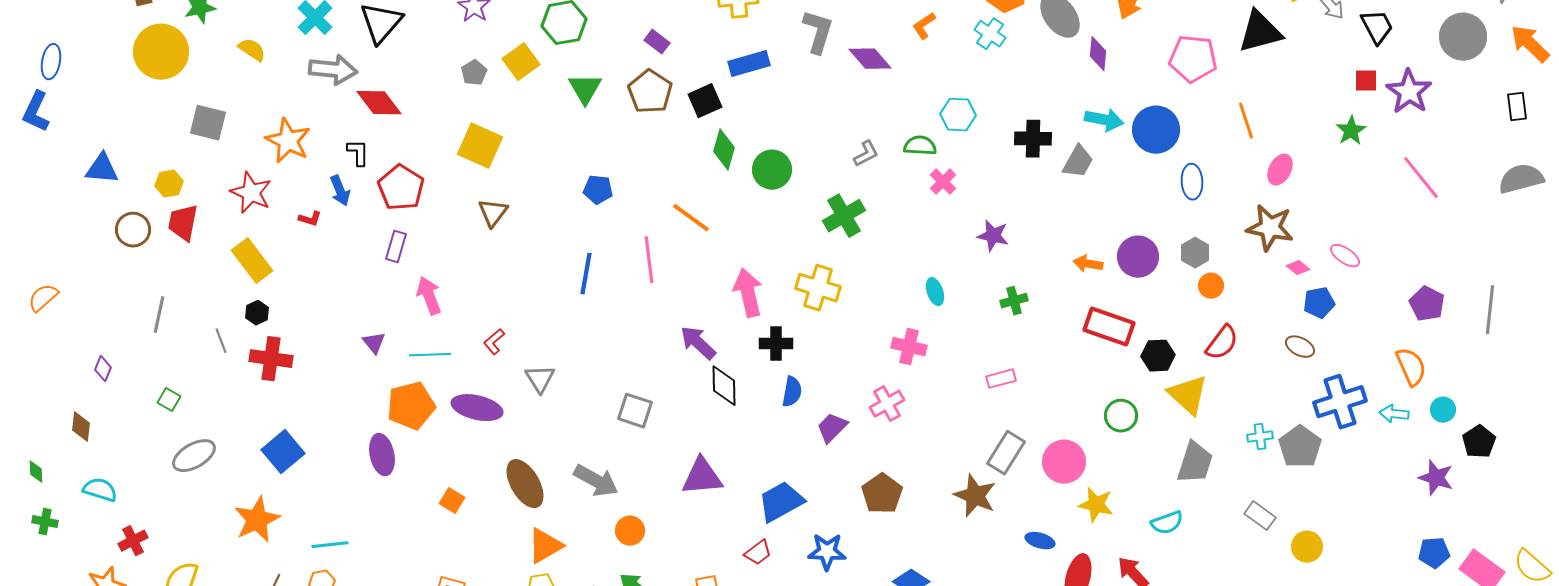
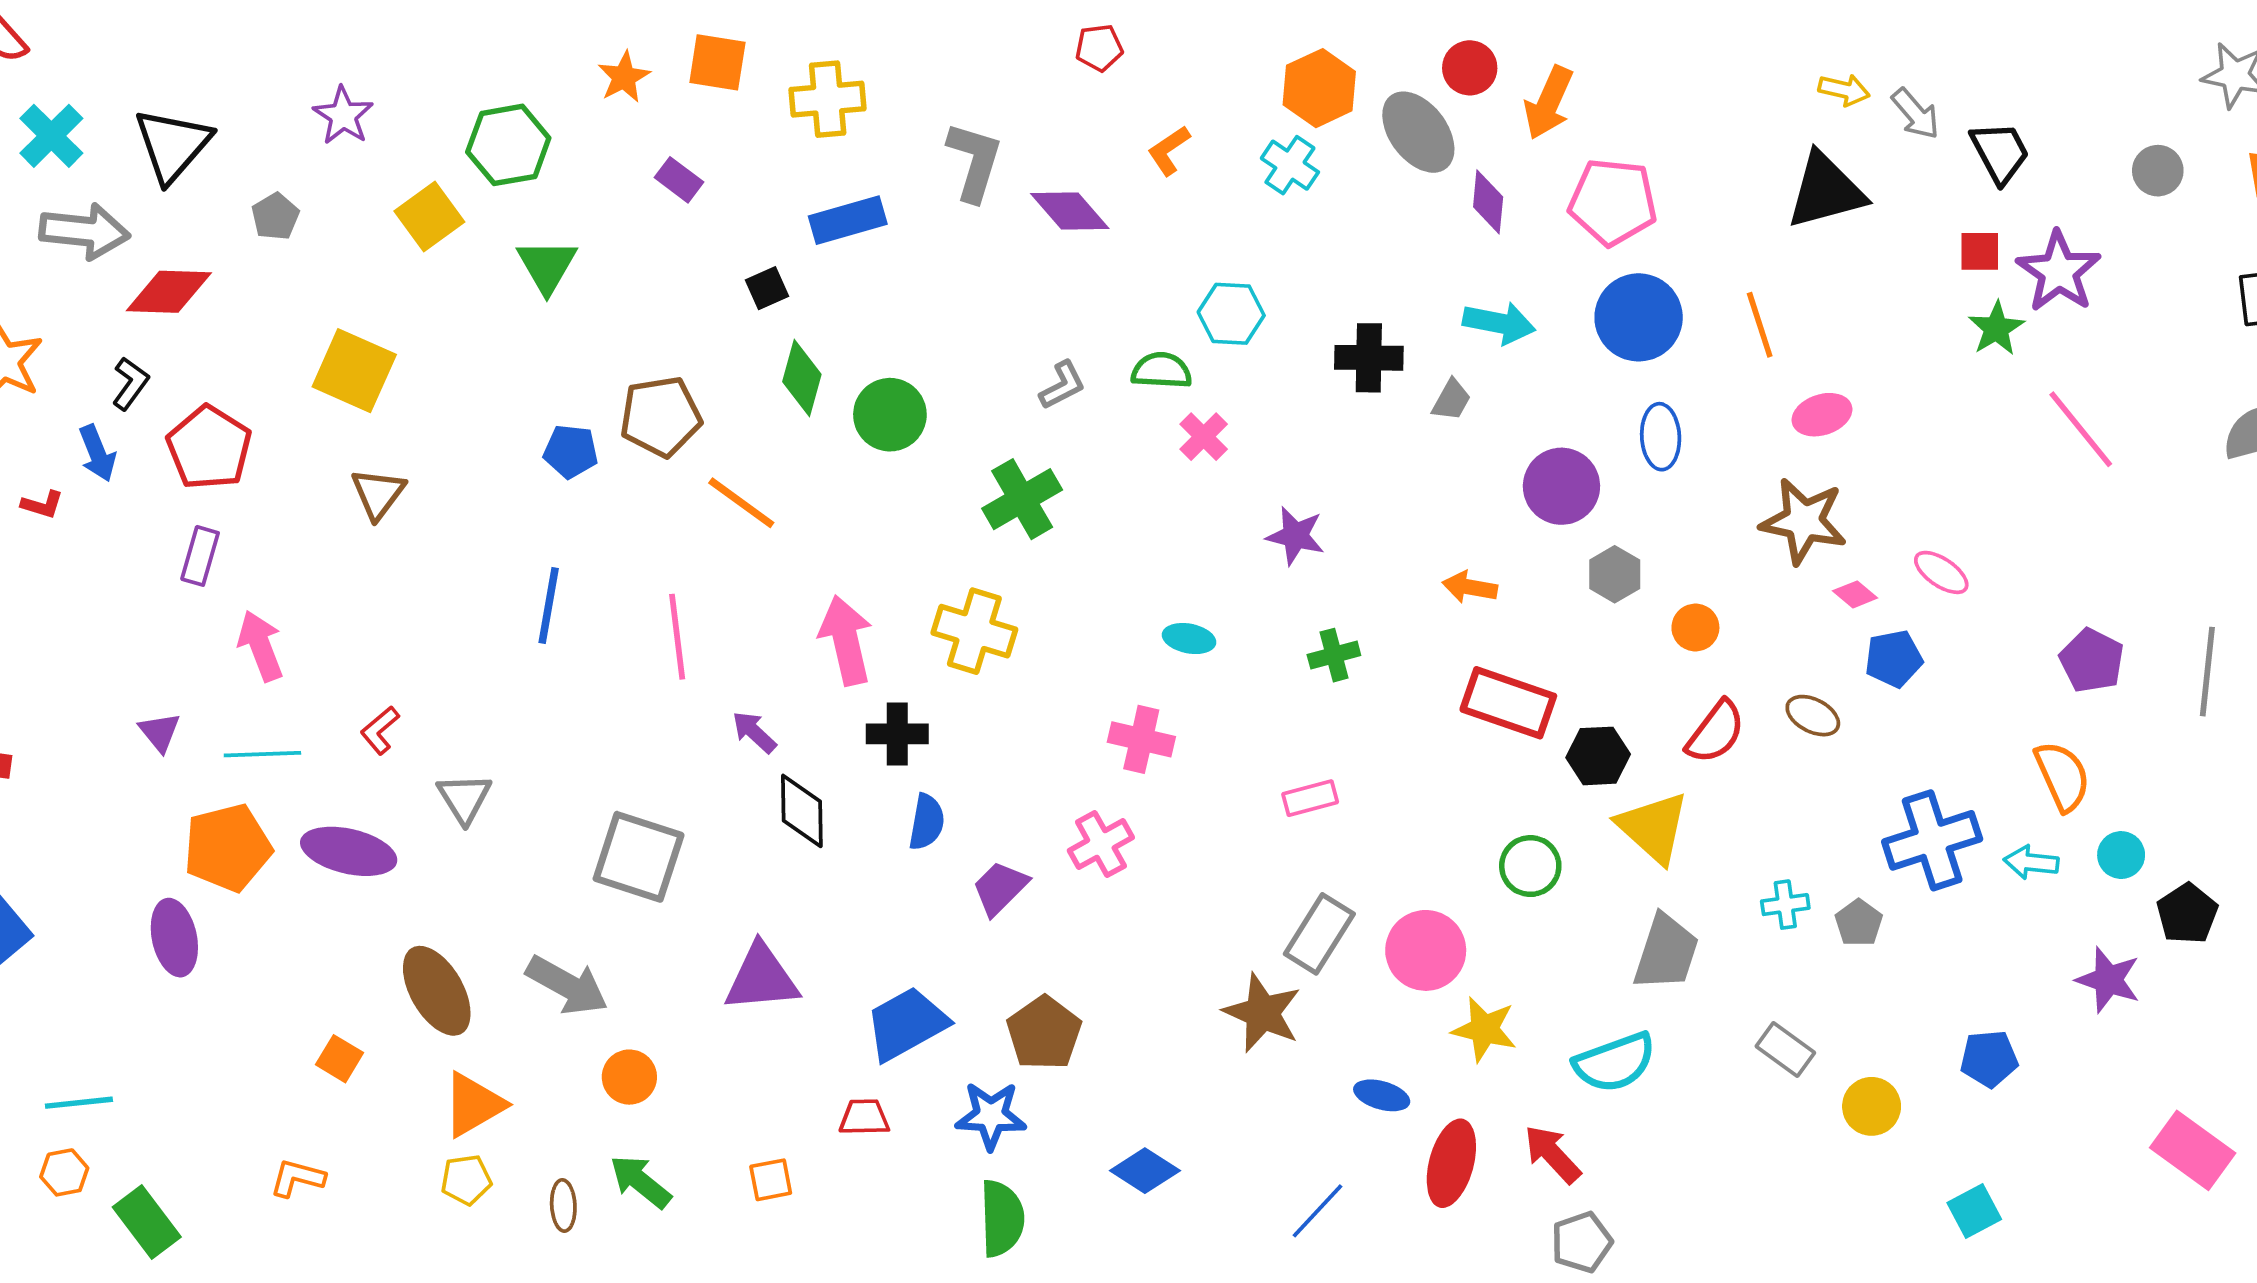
black triangle: (1260, 32) -> (1826, 191), moved
gray circle: (1463, 37) -> (2158, 171), size x0.6
pink pentagon: (1193, 59) -> (1613, 202), moved
gray pentagon: (474, 73) -> (275, 217), moved
brown pentagon: (650, 92) -> (661, 416), moved, turned 30
black square: (705, 101) -> (767, 288), size x0.7
red diamond: (379, 103) -> (169, 292), turned -51
blue circle: (1156, 130) -> (1639, 317), moved
green star: (1351, 131) -> (1996, 328), moved
black L-shape: (358, 153) -> (130, 383), turned 36
gray trapezoid: (1078, 162) -> (1451, 400), size x0.7
pink ellipse: (1280, 170) -> (1822, 415), turned 44
gray hexagon: (1195, 253) -> (1615, 574), moved
purple circle: (1138, 257) -> (1561, 486), moved
pink line: (649, 260) -> (677, 637), moved
cyan ellipse: (935, 292) -> (1189, 639), turned -60
purple arrow: (698, 343) -> (754, 732), size x0.7
brown ellipse: (1300, 347) -> (1813, 716), moved
gray square: (635, 411) -> (639, 857), size x1.4
gray pentagon: (1300, 447) -> (1859, 923), size x0.6
brown pentagon: (882, 494) -> (1044, 1033), moved
orange square: (452, 501) -> (339, 1059), moved
cyan semicircle: (1167, 523) -> (1615, 1062), size x1.4
red trapezoid: (758, 553) -> (864, 1117), turned -144
blue pentagon: (1434, 553) -> (1989, 1059), moved

